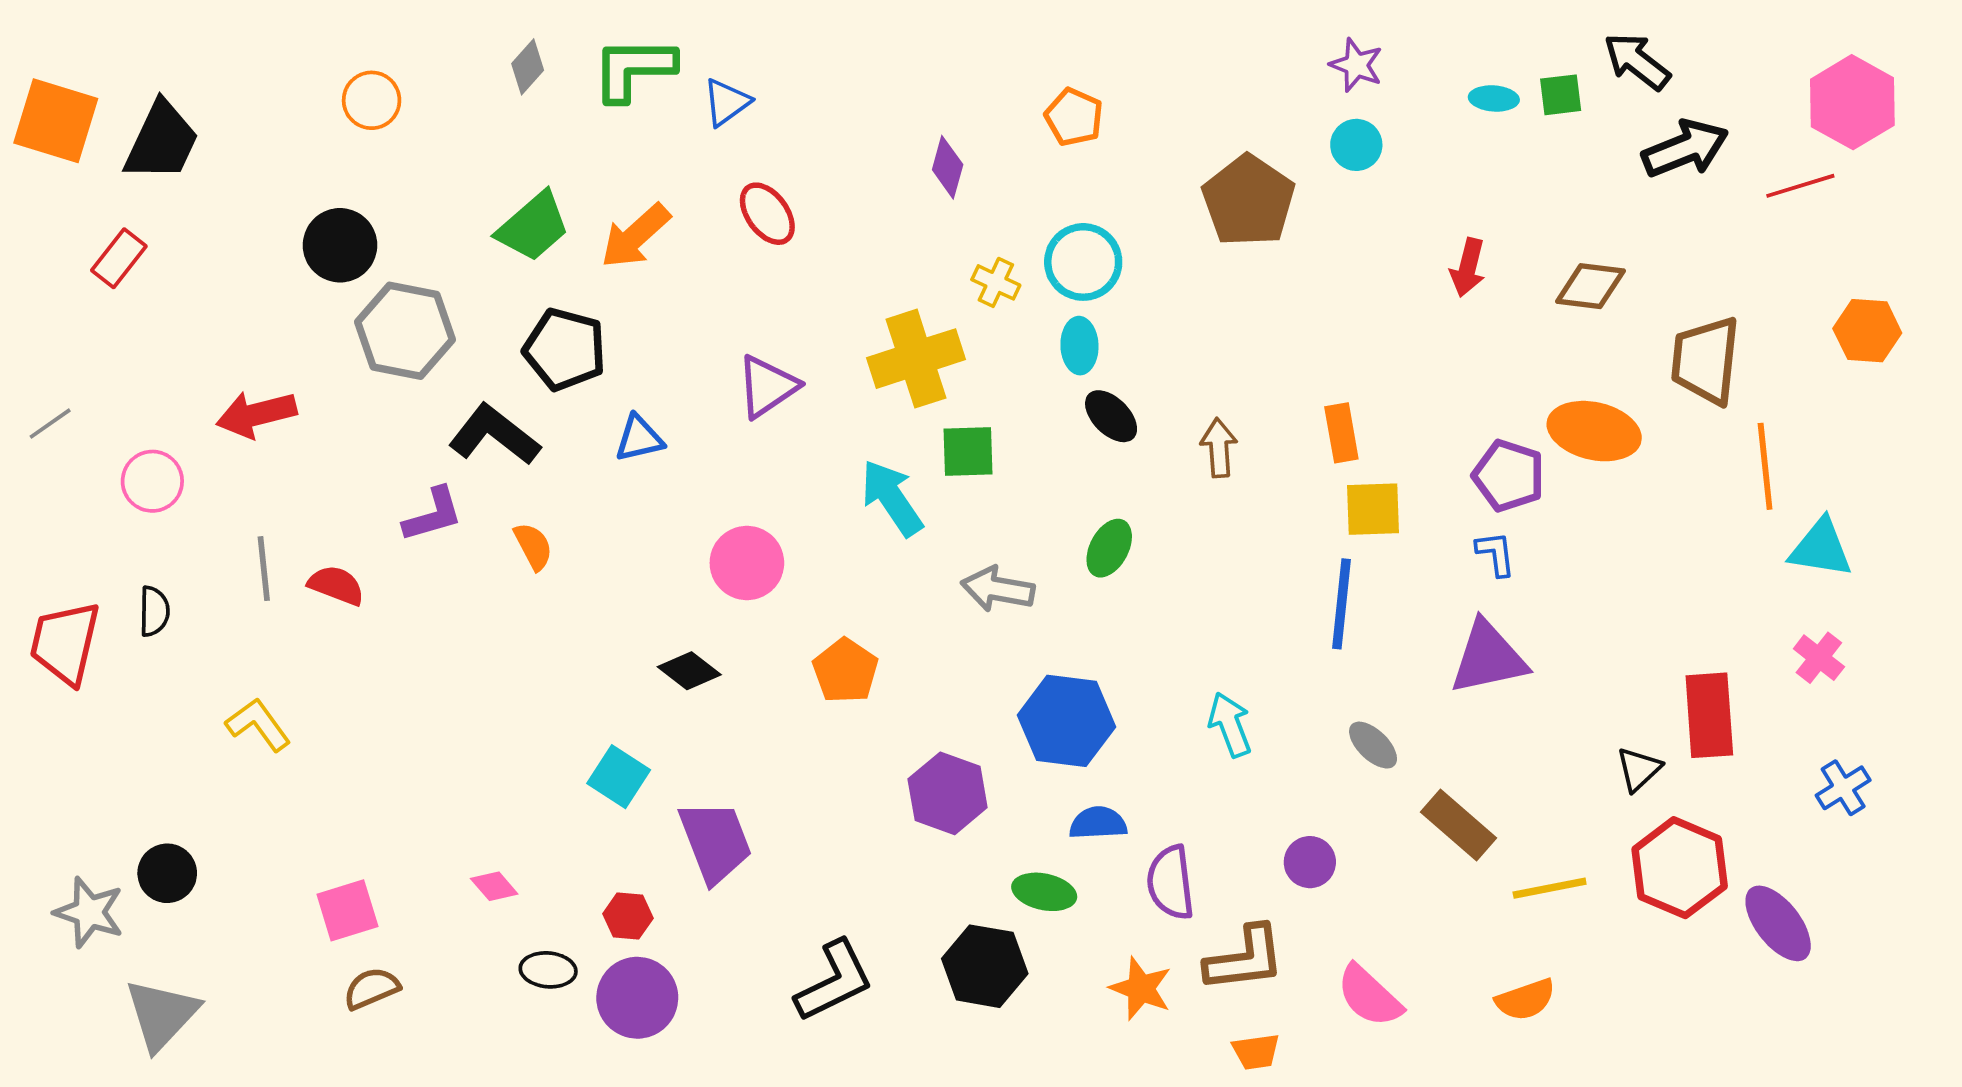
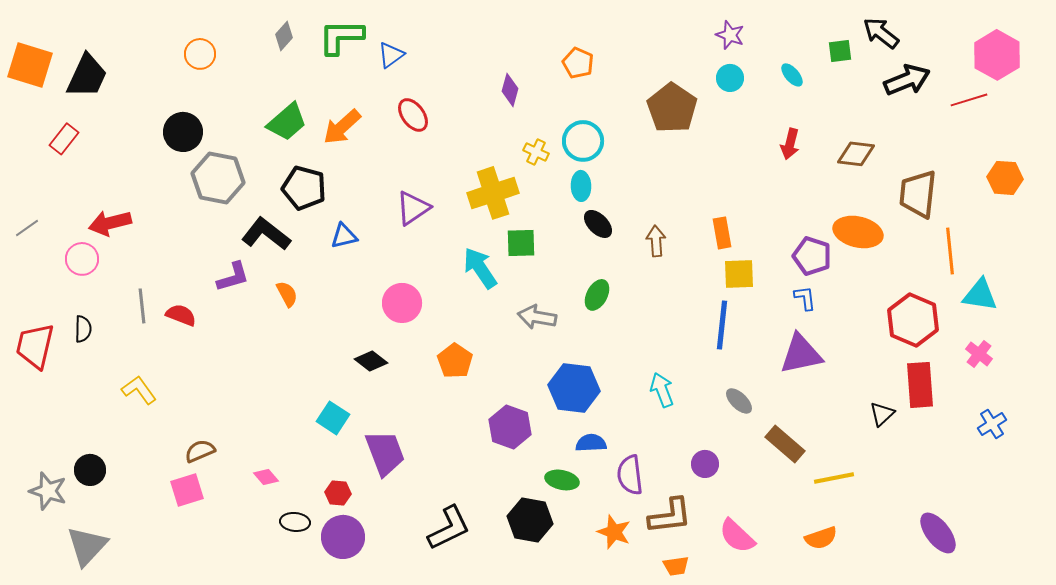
cyan ellipse: (1494, 98) -> (792, 75), moved, turned 45
red arrow: (256, 414) -> (110, 223), moved
red hexagon: (1680, 868) -> (913, 320), moved
purple ellipse: (1778, 923) -> (938, 533), moved
brown semicircle: (372, 988) -> (200, 451), moved

